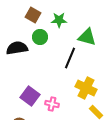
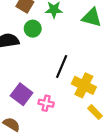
green triangle: (87, 37) -> (92, 17), moved
black line: (70, 58) -> (62, 66), moved

